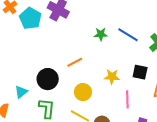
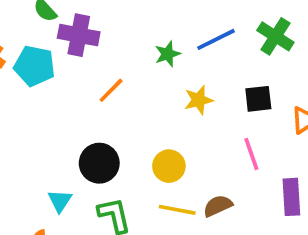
blue line: (128, 35) -> (216, 39), turned -40
orange line: (75, 62) -> (111, 90), moved
yellow star: (112, 77) -> (199, 100), moved

